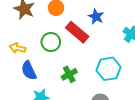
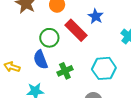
yellow arrow: (18, 48) -> (12, 67), moved
blue semicircle: (29, 71) -> (41, 60), moved

